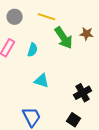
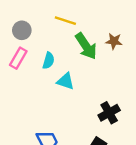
gray circle: (15, 17) -> (22, 30), moved
cyan triangle: (42, 81) -> (65, 81), moved

